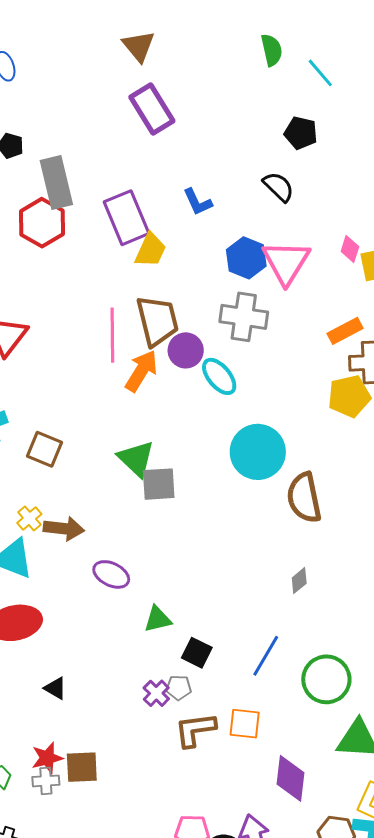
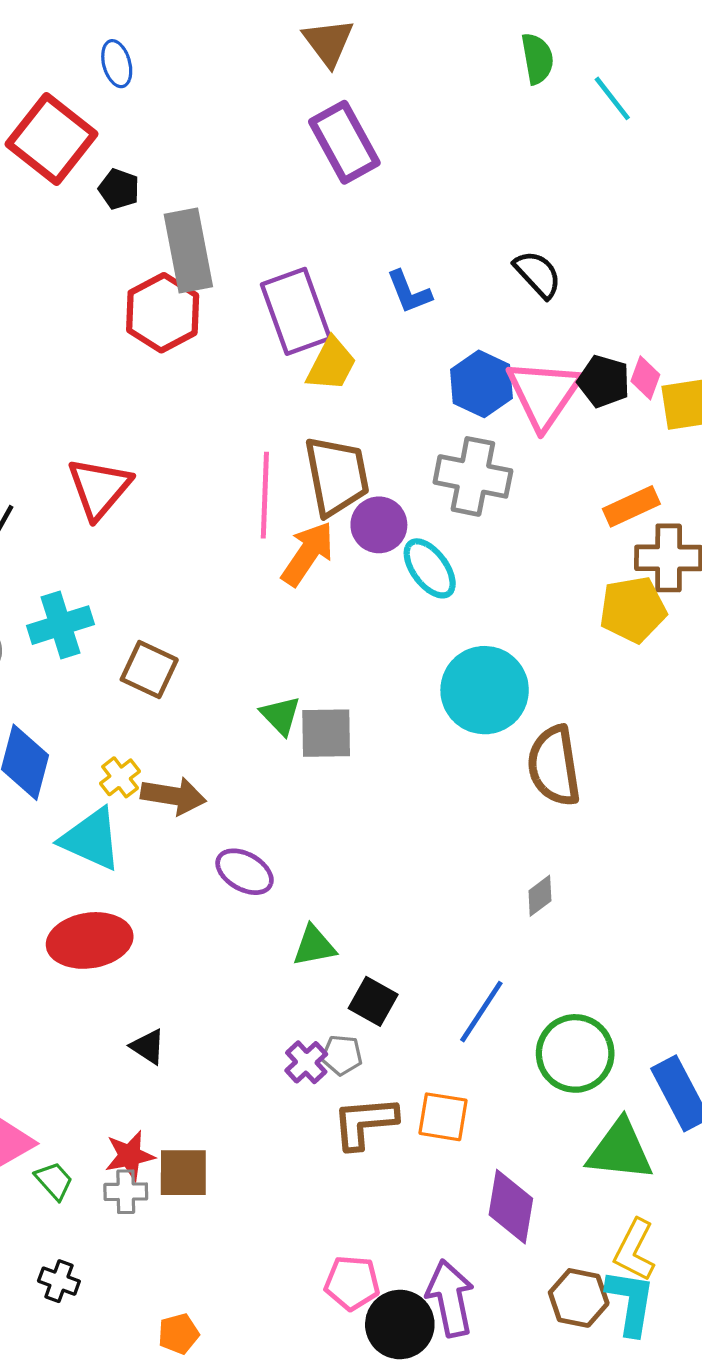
black pentagon: (301, 133) -> (604, 381), moved
green triangle: (136, 459) -> (281, 716), moved, size x0.7

